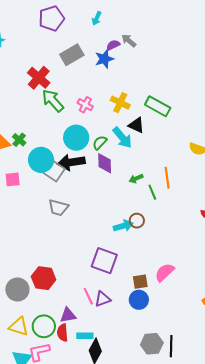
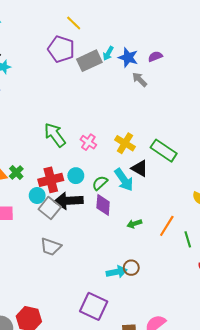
purple pentagon: (51, 18) -> (61, 49), turned 30
purple semicircle: (113, 45) -> (155, 56), moved
gray rectangle: (72, 55) -> (89, 61), moved
blue star: (104, 59) -> (128, 58), moved, turned 30
red cross: (39, 78) -> (51, 180), moved, turned 30
cyan circle: (76, 138) -> (76, 176), size x0.6
cyan circle: (41, 160) -> (37, 196), size x0.6
orange line: (167, 178) -> (167, 226), turned 35
green line: (152, 192) -> (188, 239), moved

